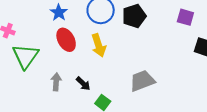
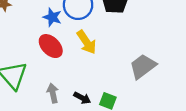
blue star: (59, 12) -> (52, 17), moved
black arrow: (83, 84) -> (82, 98), moved

